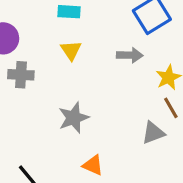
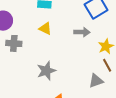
yellow triangle: (71, 50) -> (45, 29), turned -32

